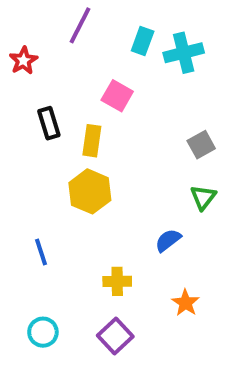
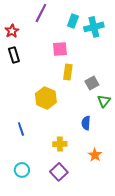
pink square: (117, 96) -> (60, 49), turned -35
black rectangle: (49, 123) -> (14, 55), moved
yellow rectangle: (92, 141) -> (68, 72), moved
gray square: (201, 145) -> (92, 83), moved
blue semicircle: (168, 240) -> (86, 123), turned -48

